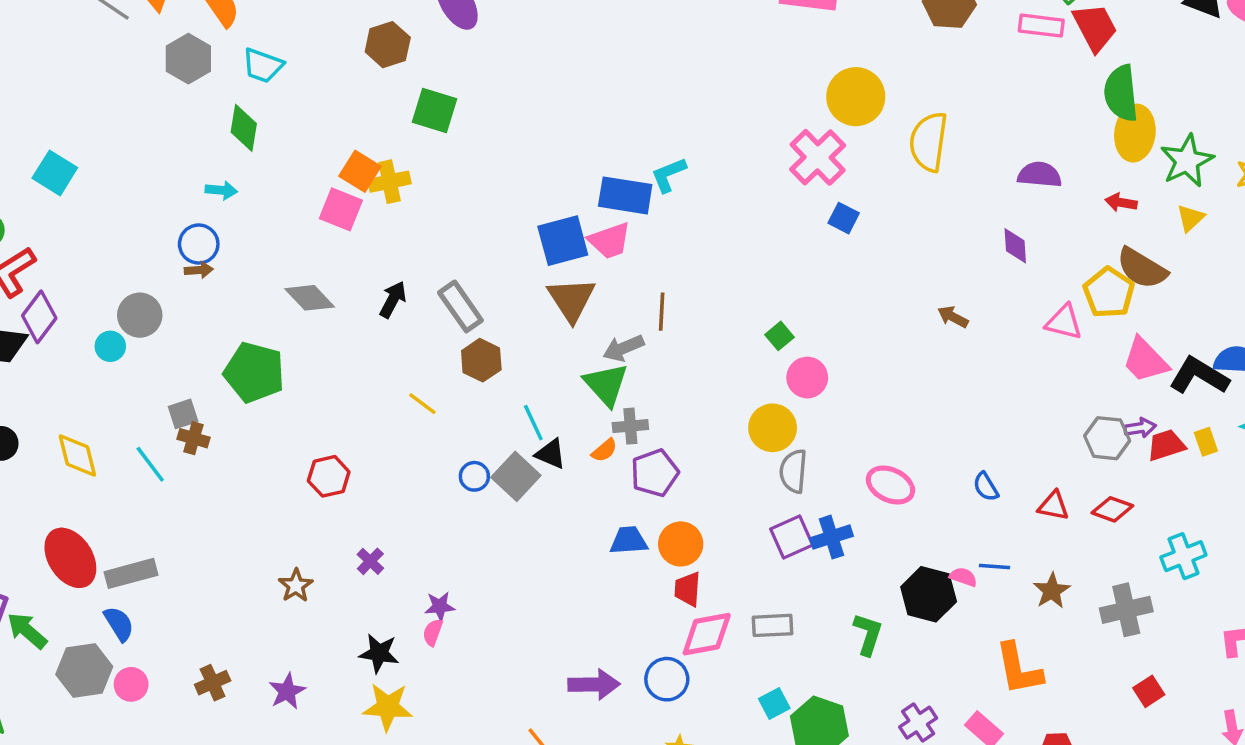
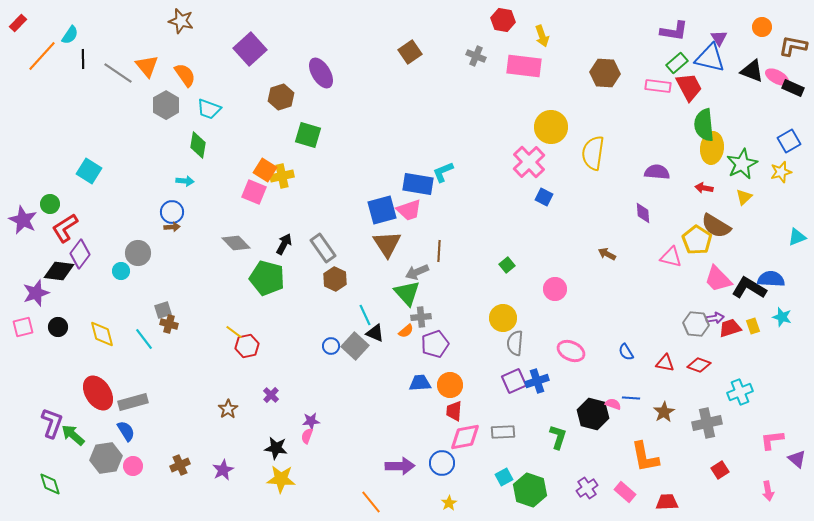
green pentagon: (254, 372) -> (267, 278), moved
pink circle: (807, 378) -> (555, 289), moved
yellow line: (422, 404) -> (234, 332), moved

